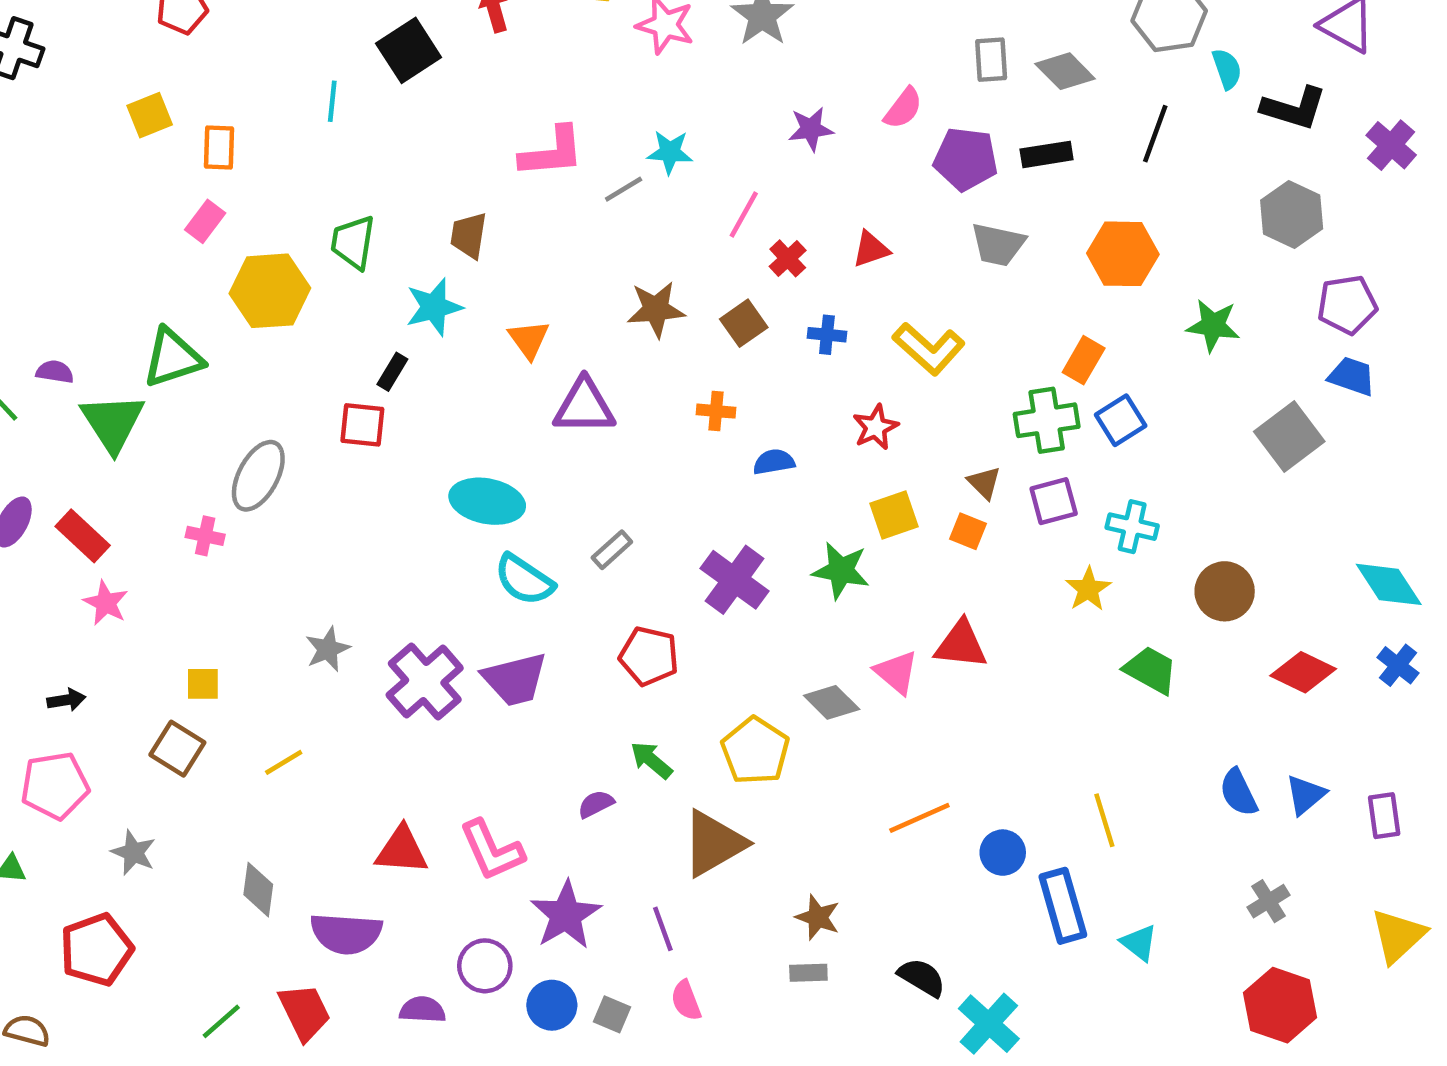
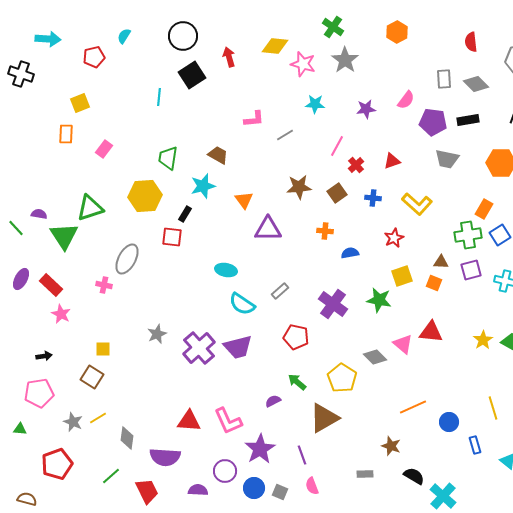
orange rectangle: (219, 147) -> (66, 134), moved
pink L-shape: (552, 152) -> (254, 119), size x0.7
cyan star: (670, 152) -> (315, 104), moved
brown trapezoid: (469, 235) -> (218, 155), turned 110
yellow hexagon: (270, 291) -> (145, 196), moved
brown triangle: (984, 483) -> (441, 262), turned -42
cyan ellipse: (487, 501) -> (226, 270), size x0.7
yellow star: (1088, 589) -> (483, 340), moved
yellow line: (284, 762) -> (98, 418), moved
blue rectangle: (1063, 906) -> (475, 445), size x0.6
brown star: (818, 917) -> (391, 446), moved
green line: (221, 1021) -> (111, 476), moved

